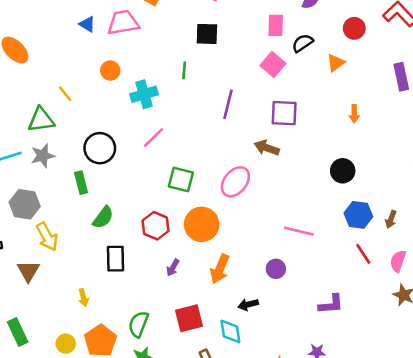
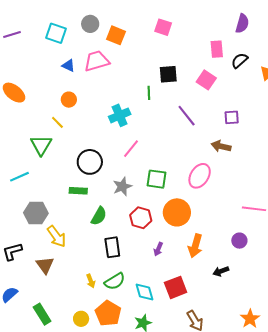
black square: (207, 34) -> (168, 74), moved
pink square: (273, 65) -> (206, 80), moved
orange circle: (110, 71) -> (69, 100), moved
purple line: (228, 104) -> (187, 116), turned -45
purple square: (284, 113) -> (232, 117), size x0.7
green triangle: (41, 120) -> (41, 145), turned -45
gray star: (43, 156) -> (122, 186), moved
green rectangle: (81, 183) -> (78, 191), turned -66
green semicircle: (138, 324) -> (115, 281), moved, turned -135
cyan diamond: (230, 331) -> (145, 292), moved

